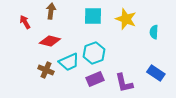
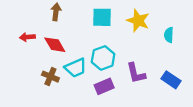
red arrow: (25, 22) -> (27, 37), moved, turned -64
red diamond: (50, 41) -> (55, 45), turned 45
purple L-shape: (124, 83) -> (136, 73), moved

